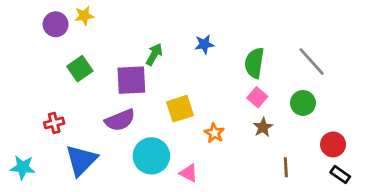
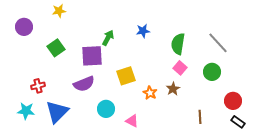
purple circle: (56, 24) -> (24, 27), moved
brown star: (263, 127) -> (173, 89), moved
cyan circle: (151, 156) -> (106, 109), size x0.7
cyan star: (23, 167) -> (26, 111), moved

